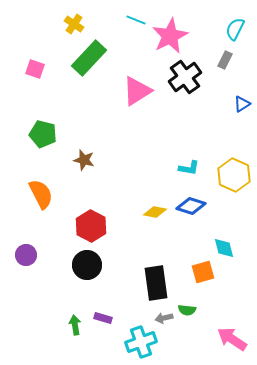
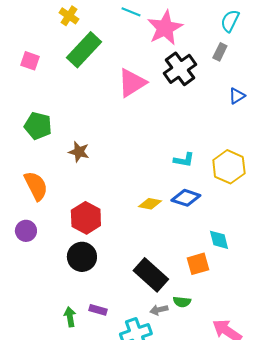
purple circle: (26, 255) -> (26, 231), moved
black rectangle: (156, 283) -> (151, 275), turned -40

